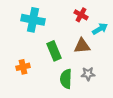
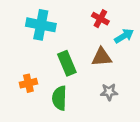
green semicircle: (66, 79) -> (59, 98), moved

